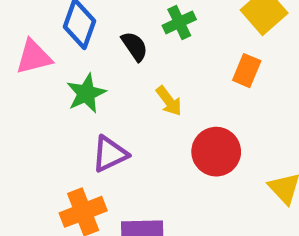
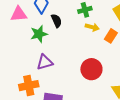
black semicircle: (135, 46) -> (56, 21), moved
yellow arrow: (169, 101) -> (92, 27), moved, turned -48

